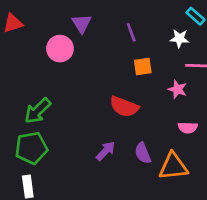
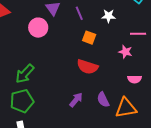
purple line: (131, 32) -> (79, 13), moved
white star: (179, 38) -> (109, 16), moved
orange square: (143, 66) -> (89, 38), moved, turned 32

